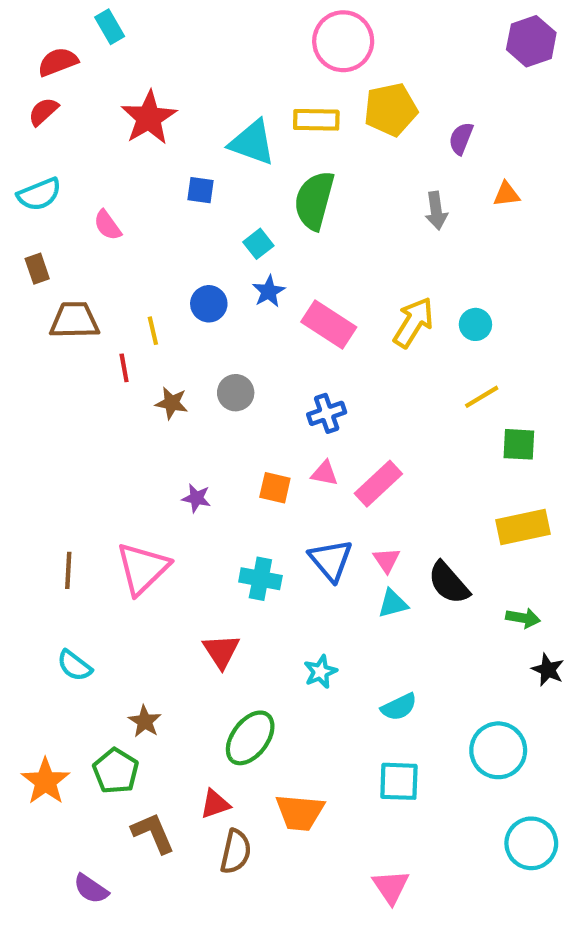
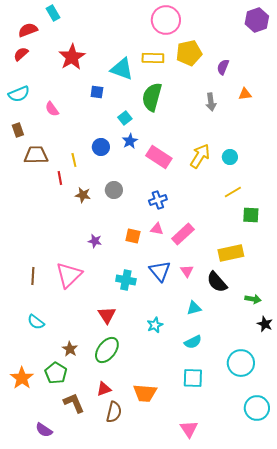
yellow rectangle: (523, 527) -> (231, 253), moved
cyan triangle: (393, 604) -> (194, 308), moved
green ellipse: (250, 738) -> (107, 350), moved

